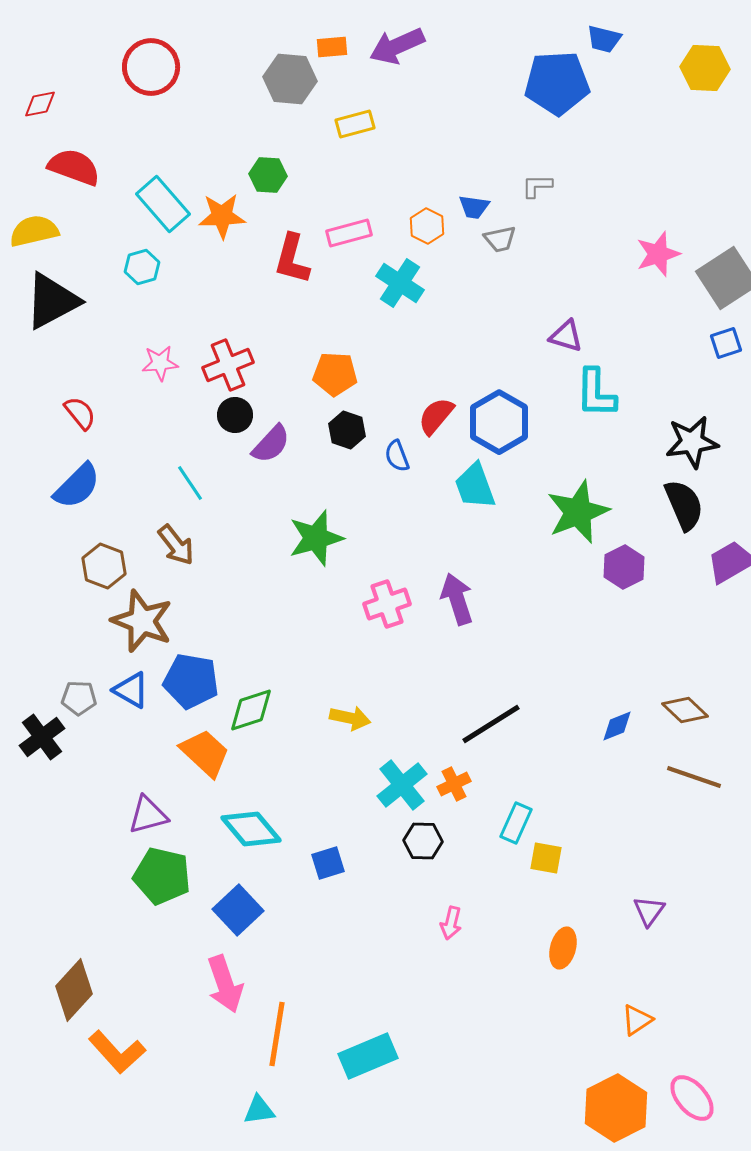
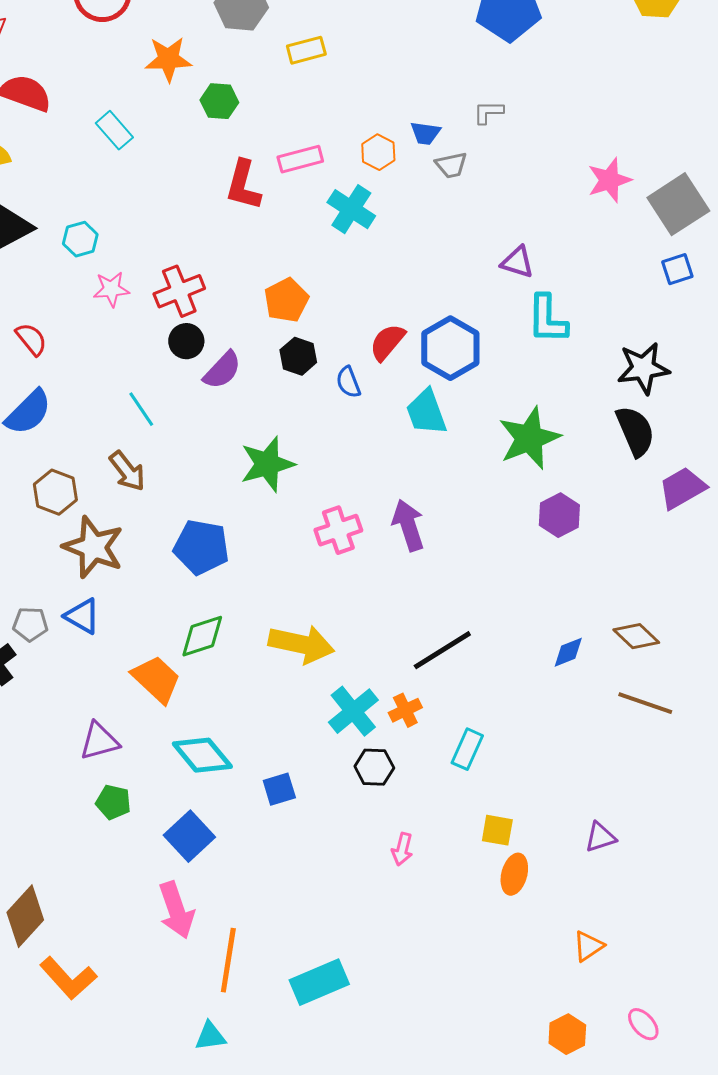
cyan rectangle: (163, 204) -> (114, 130), size x0.7
orange star: (222, 216) -> (168, 59), moved
cyan hexagon: (142, 267) -> (80, 239), moved
orange pentagon: (335, 374) -> (286, 300), turned -30
purple hexagon: (624, 567) -> (559, 515), moved
blue pentagon: (191, 681) -> (201, 547), moved
yellow arrow: (350, 718) -> (301, 644), size x1.6
yellow square: (546, 858) -> (497, 830), moved
green pentagon: (162, 876) -> (113, 802), size x0.6
purple triangle: (649, 911) -> (600, 837), turned 36
pink ellipse: (692, 1098) -> (643, 1024), size x0.7
orange hexagon: (616, 1108) -> (567, 1034), size x0.6

